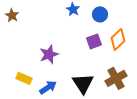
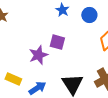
purple square: (94, 41) -> (57, 42), moved, turned 35

